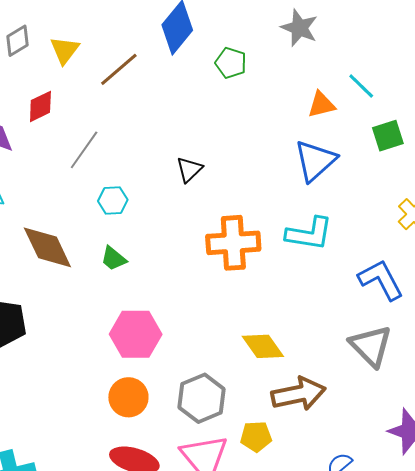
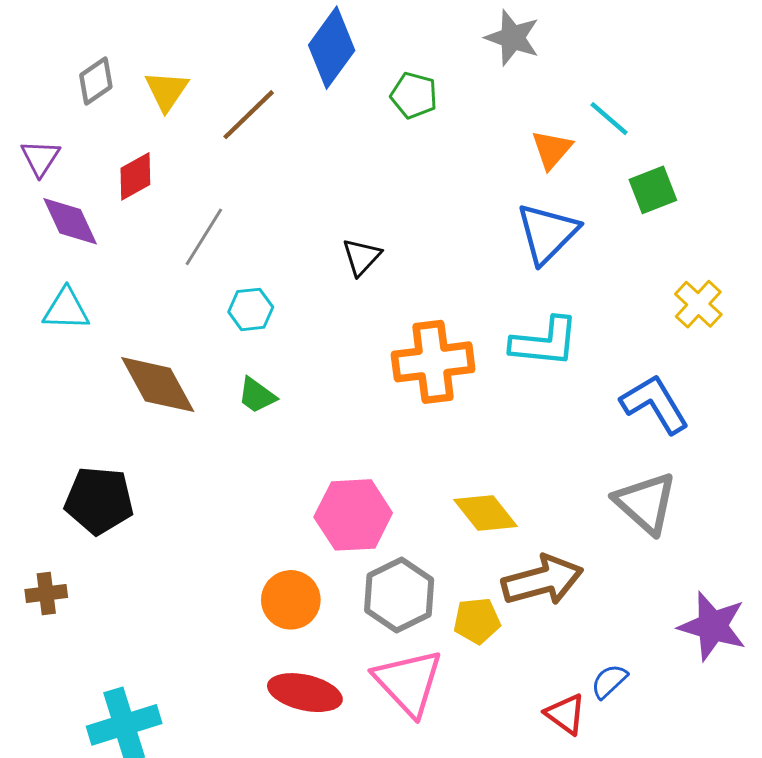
orange triangle: (321, 105) -> (552, 149), turned -32
pink hexagon: (136, 334) -> (353, 515), moved
yellow pentagon: (256, 437) -> (477, 621), moved

